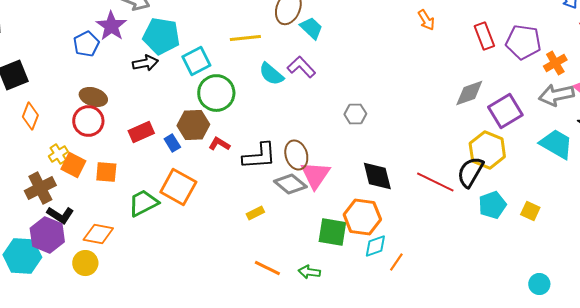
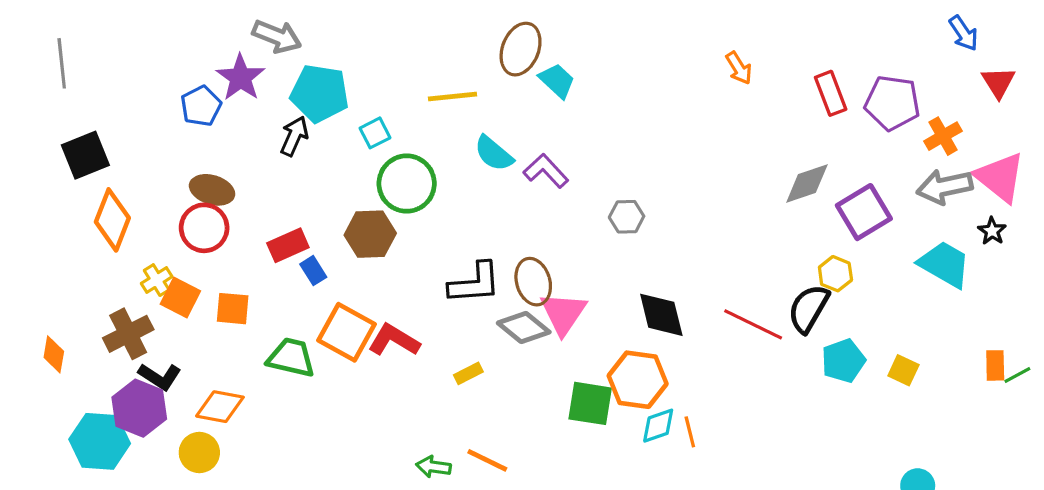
cyan square: (196, 61) -> (375, 133), size x0.7
black arrow: (145, 63) -> (294, 136), turned -55
purple L-shape: (301, 67) -> (546, 171), moved
orange diamond: (30, 116) -> (112, 220), size x1.4
blue rectangle: (172, 143) -> (313, 271), moved
red L-shape: (219, 144) -> (394, 340), moved, size x1.5
yellow hexagon: (487, 150) -> (835, 274), size x0.6
green trapezoid: (143, 203) -> (291, 358), turned 40
orange line: (396, 262) -> (690, 432), moved, turned -48
green arrow: (309, 272) -> (434, 467), moved

